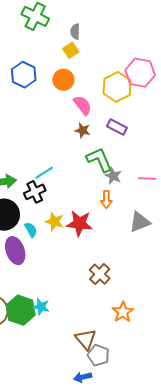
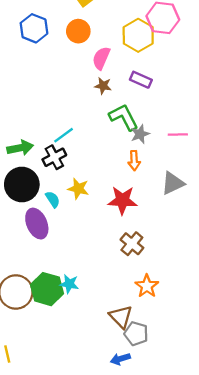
pink semicircle: (83, 105) -> (101, 58), turned -115
gray star: (113, 176) -> (140, 134), turned 30
red star: (79, 223) -> (123, 200), moved
orange star: (123, 312) -> (147, 286), moved

